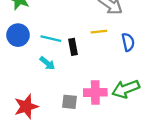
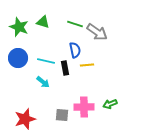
yellow line: (99, 32) -> (87, 65), moved
blue semicircle: (128, 42) -> (75, 50), moved
green arrow: (126, 89) -> (110, 104), size x0.6

